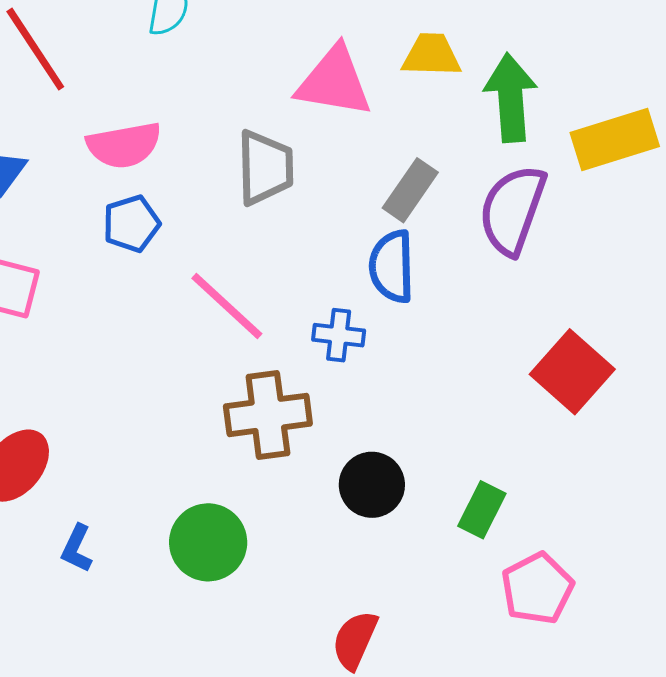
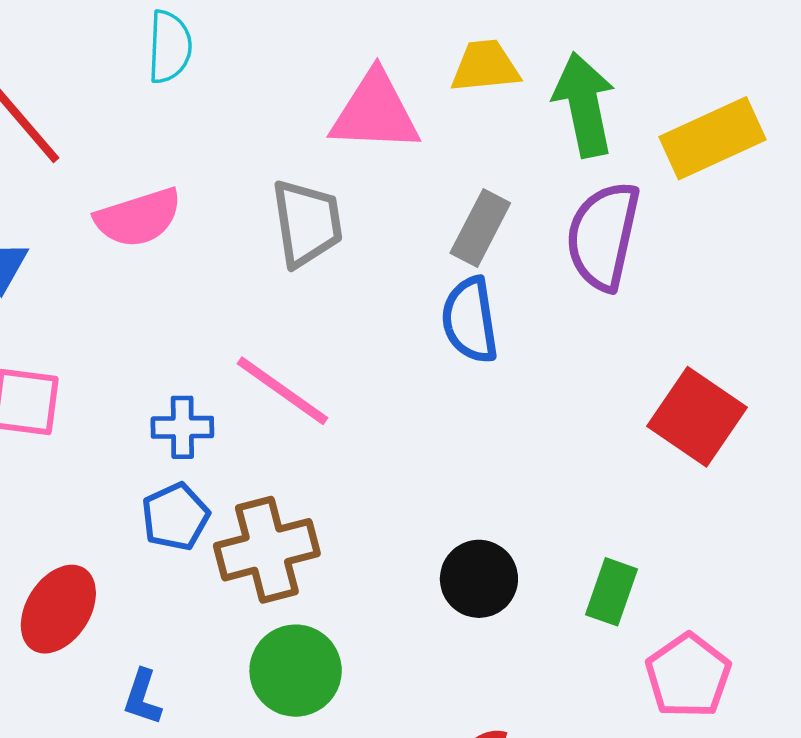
blue pentagon: (131, 224) -> (175, 517), moved
blue cross: (339, 335) -> (182, 427), moved
brown cross: (268, 415) -> (267, 550), moved

